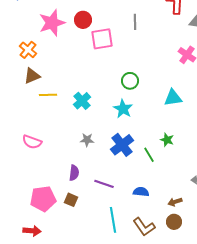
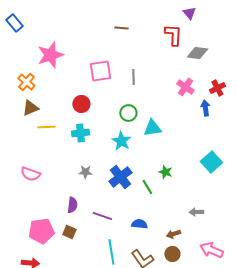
red circle: (83, 20) -> (81, 104), moved
gray line: (135, 22) -> (133, 77), moved
cyan triangle: (173, 98) -> (152, 128), moved
cyan cross: (82, 101) -> (80, 133), turned 36

